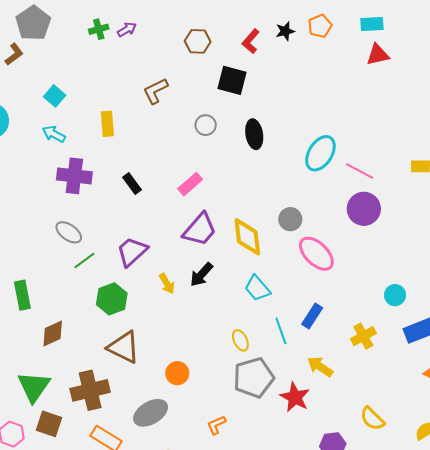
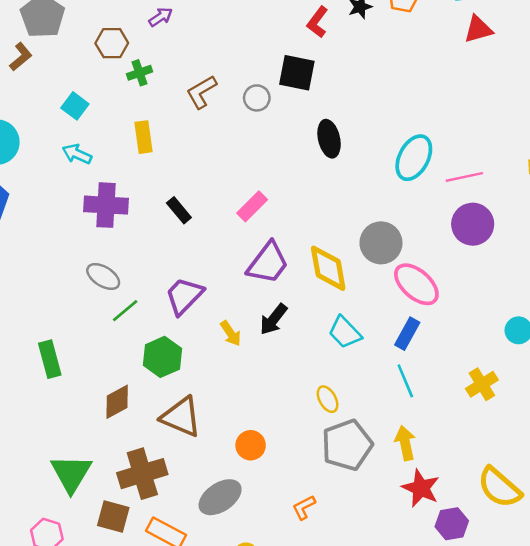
green cross: (99, 29) -> (140, 73), moved
brown hexagon: (198, 41) -> (112, 43), moved
gray circle: (206, 125) -> (257, 98), moved
pink line: (360, 171) -> (464, 177), turned -36
gray circle: (290, 219) -> (381, 243), size x1.4
blue rectangle: (312, 316) -> (407, 334), moved
cyan line: (281, 331) -> (405, 381), moved
brown diamond: (53, 333) -> (117, 402), moved
yellow arrow: (320, 367) -> (405, 443), moved, turned 48
red star: (295, 397) -> (421, 488), moved
yellow semicircle: (372, 419) -> (499, 488), size x1.4
brown square: (49, 424) -> (113, 516), moved

